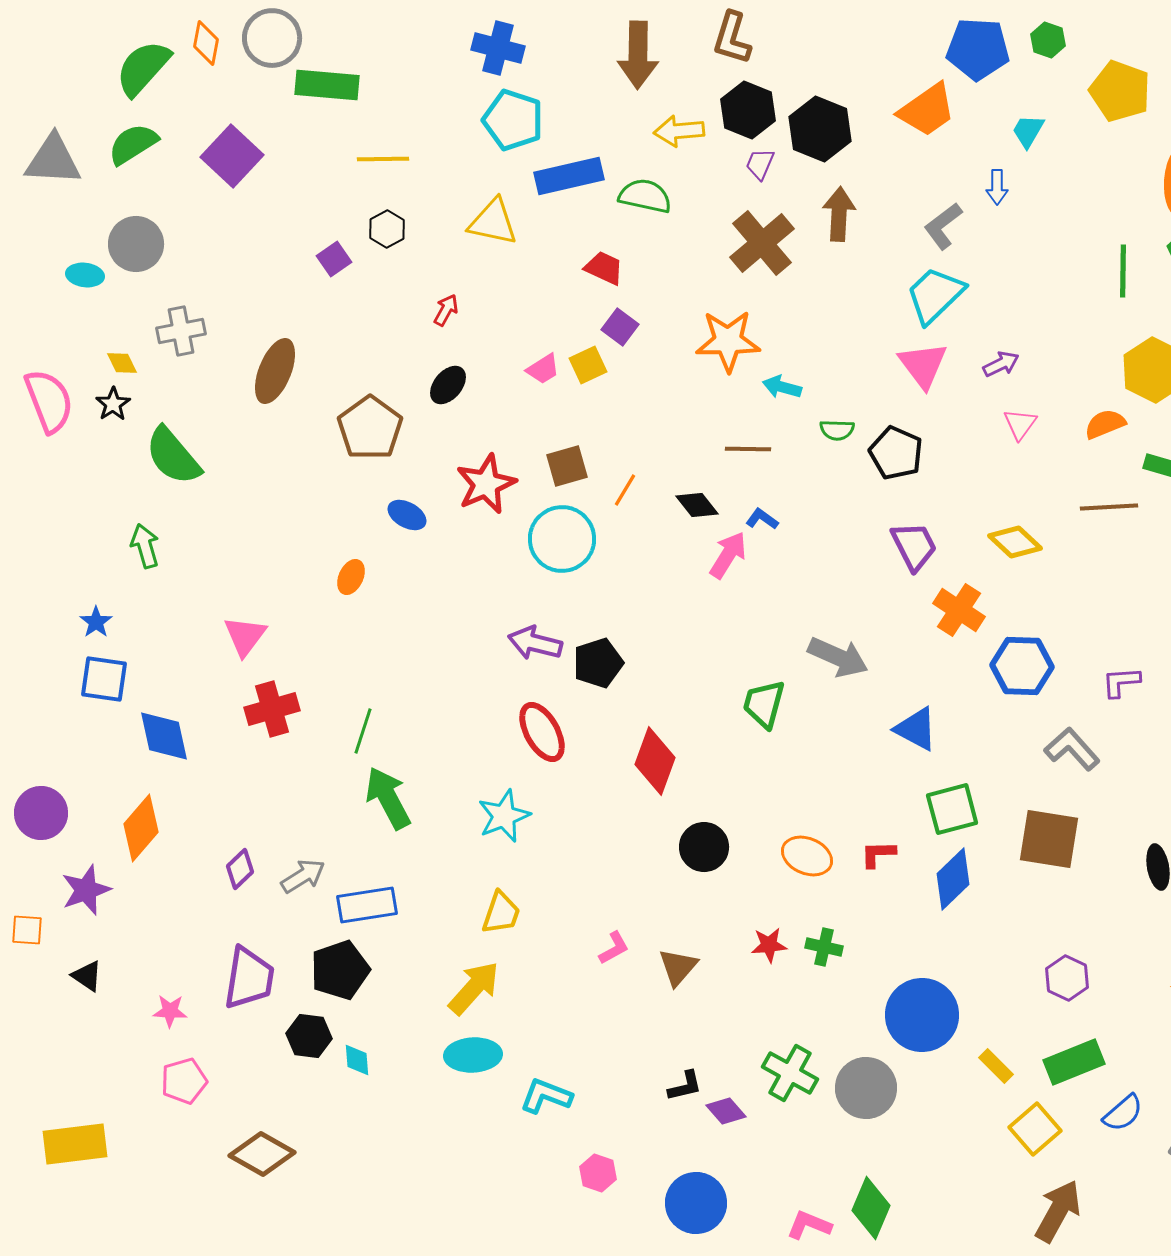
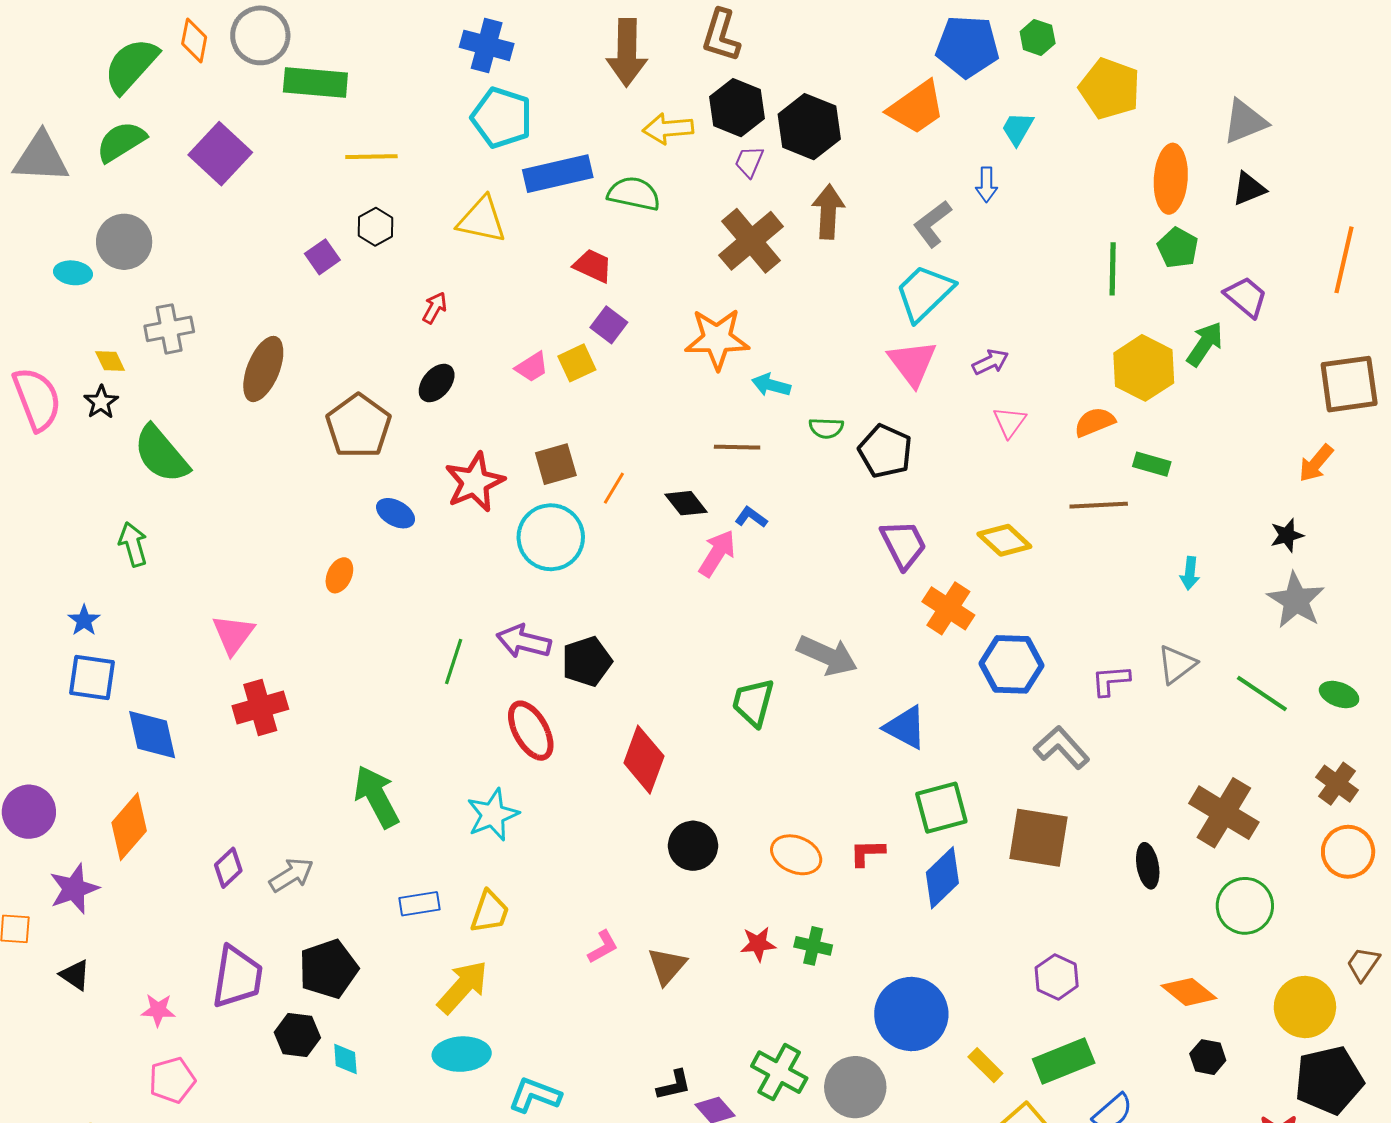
green line: (363, 731) -> (454, 661), moved
blue rectangle: (367, 905) -> (420, 904), moved, size x0.7

